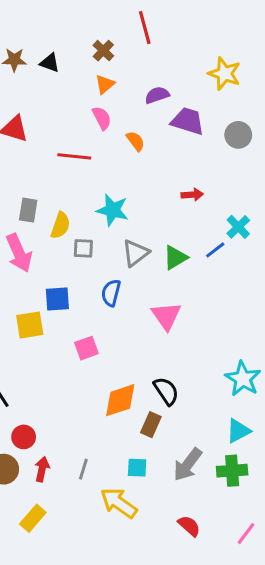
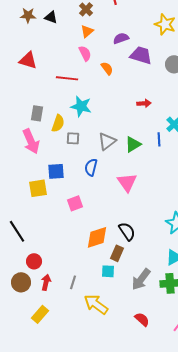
cyan star: (113, 210) -> (81, 106), moved
blue line: (215, 250) -> (159, 139), turned -56
cyan square: (137, 468) -> (108, 271), moved

